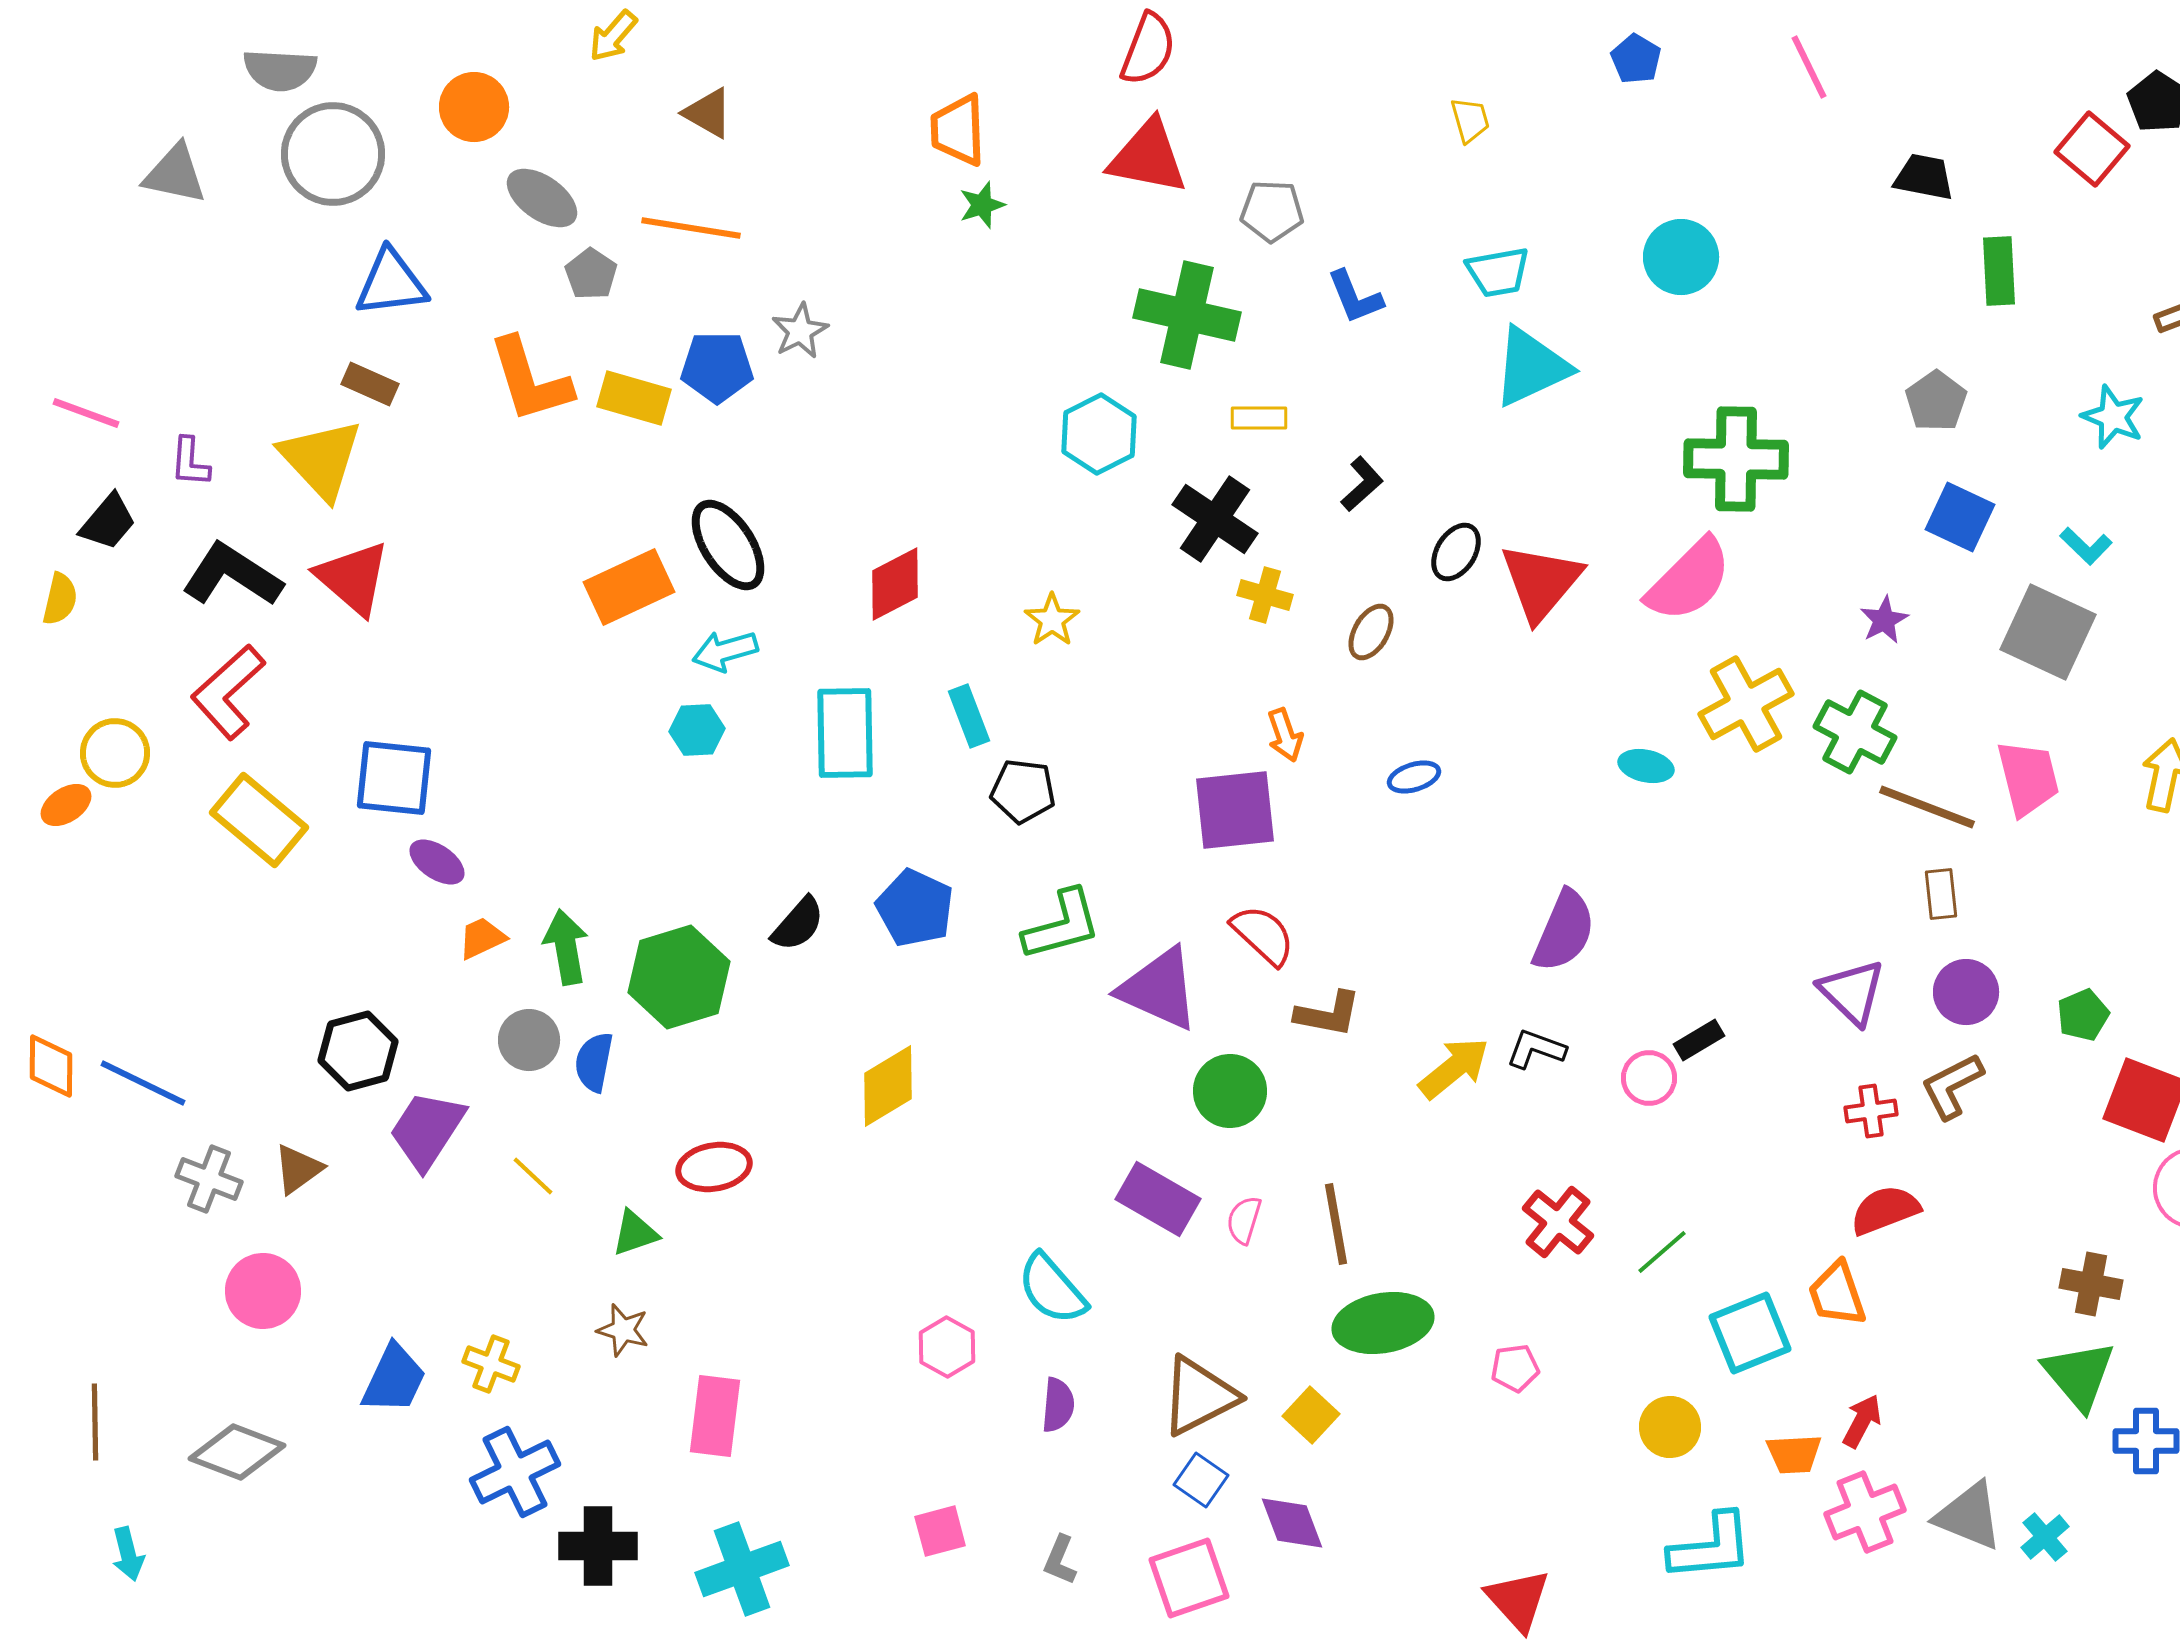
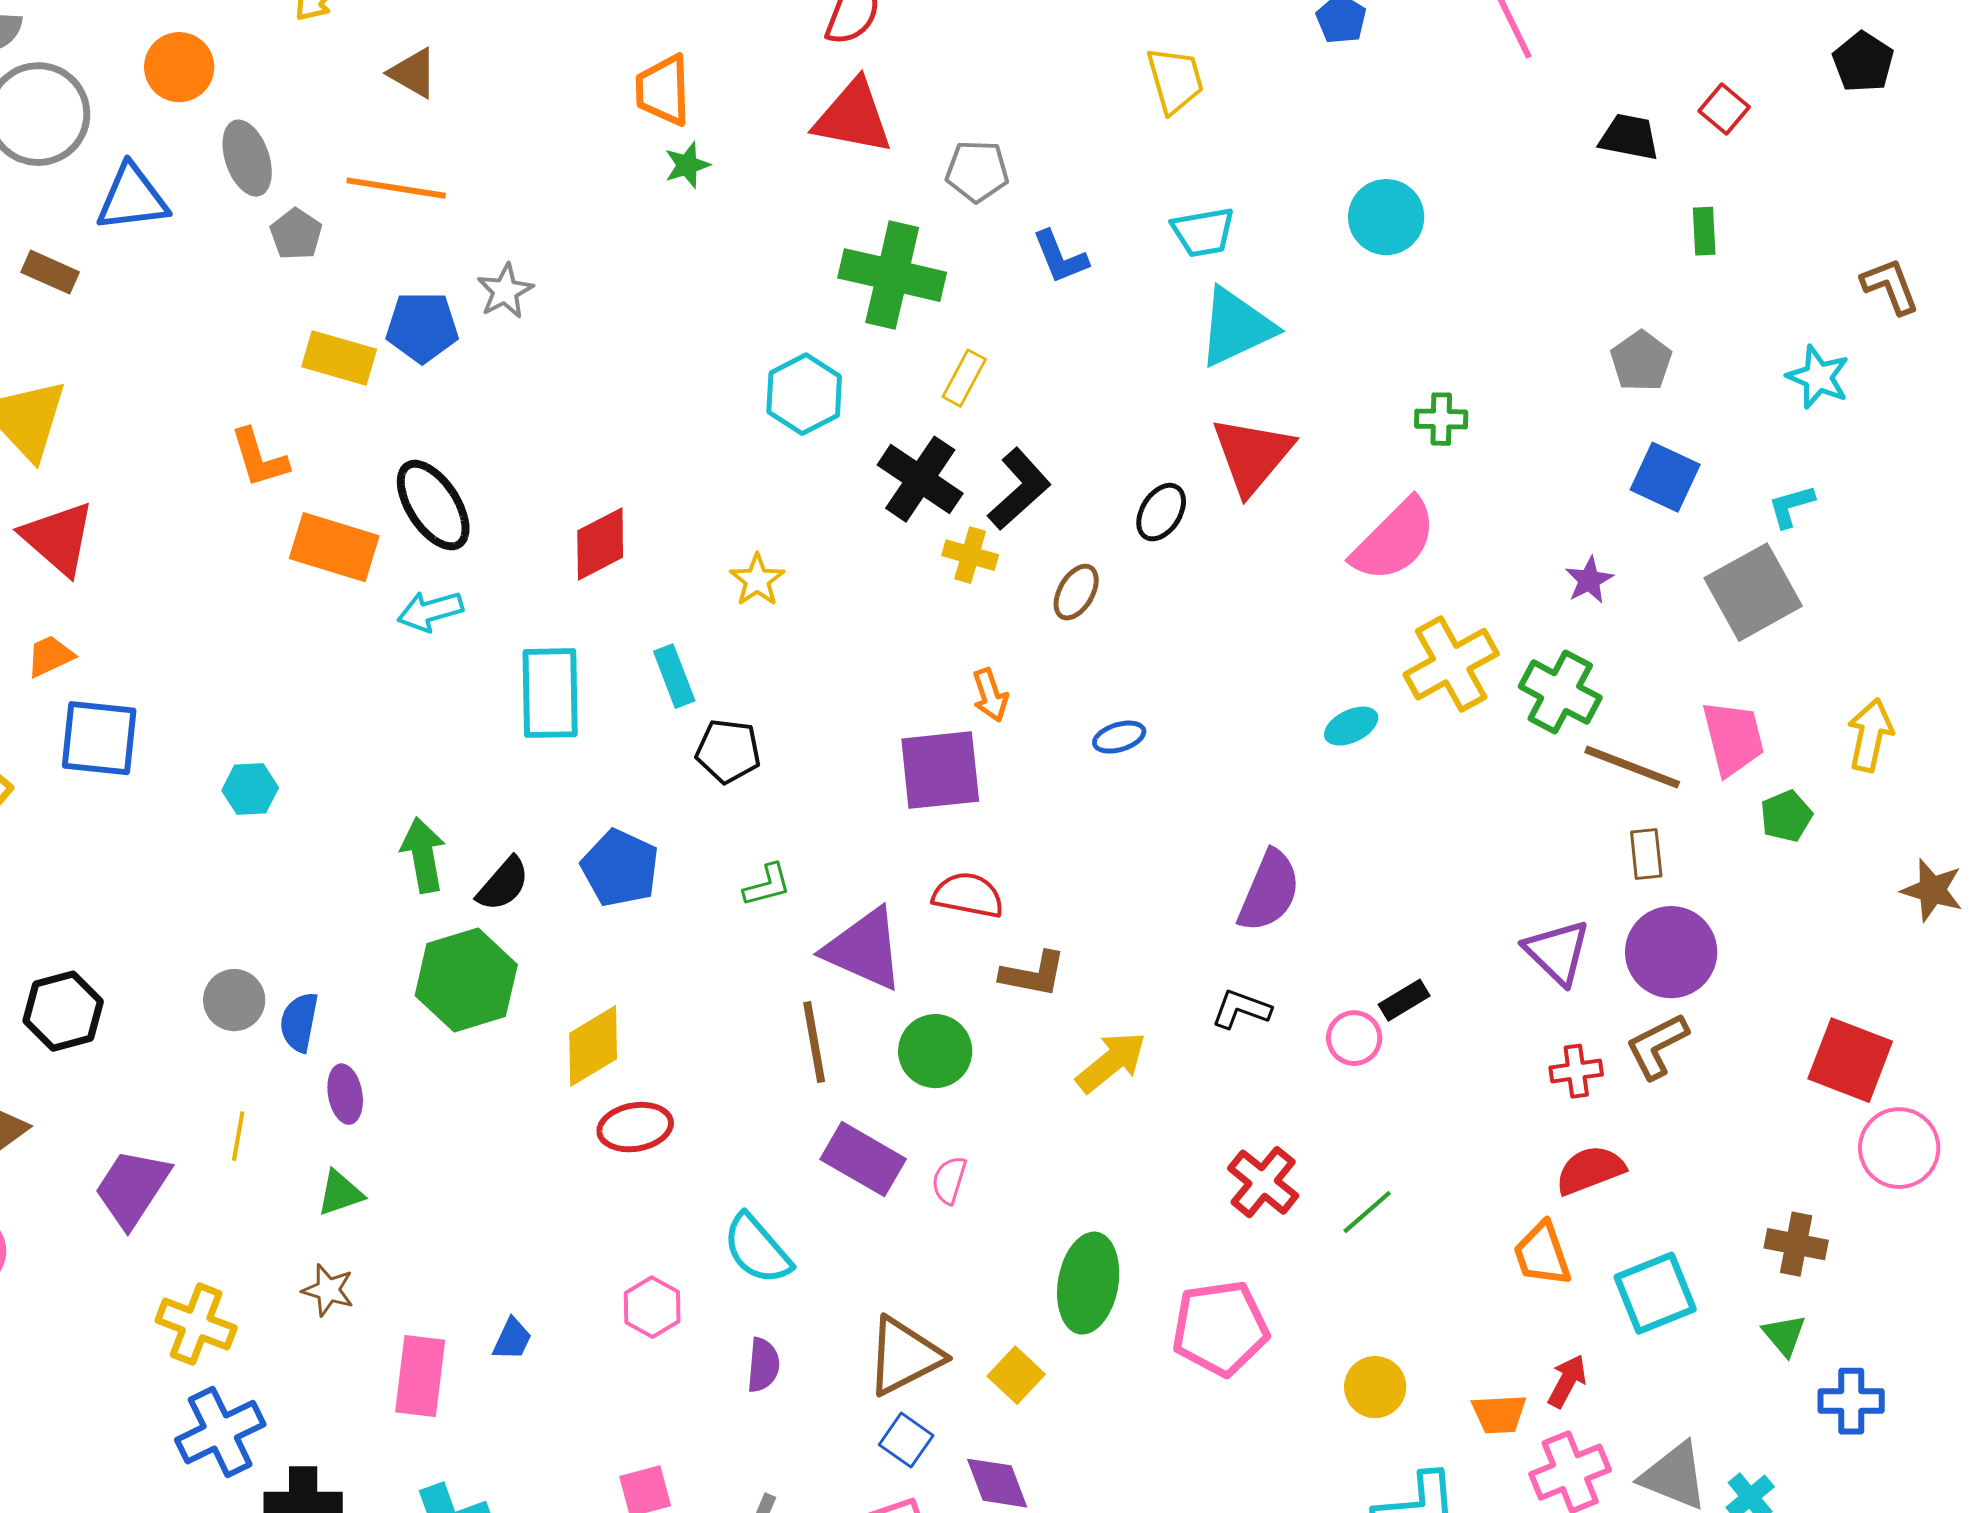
yellow trapezoid: (1470, 120) -> (1175, 80), size x1.5
red square: (2092, 149) -> (1724, 109), moved, size x0.7
gray ellipse: (542, 198) -> (247, 158), turned 36
green rectangle: (1999, 271) -> (1704, 231), size x0.7
blue triangle: (391, 283) -> (132, 198), moved
orange L-shape: (530, 380) -> (259, 458), moved, size x0.7
brown rectangle: (370, 384) -> (50, 272), moved
yellow rectangle: (1259, 418) -> (964, 378), turned -62
green cross: (1736, 459) -> (1441, 419), size x0.5
black L-shape: (1362, 484) -> (1019, 489), moved, size x1.5
cyan L-shape: (2086, 546) -> (1791, 506), turned 120
red triangle: (1541, 582) -> (1252, 455), moved
orange rectangle: (629, 587) -> (334, 547), turned 42
gray square: (2048, 632) -> (1753, 592), turned 36
cyan hexagon: (697, 730) -> (250, 789), moved
cyan ellipse: (1646, 766) -> (1351, 726), turned -38
purple ellipse: (437, 862) -> (345, 1094), moved, turned 46
green L-shape: (1062, 925) -> (767, 885), size x0.6
red semicircle: (1263, 935) -> (968, 895), turned -32
orange trapezoid: (482, 938) -> (50, 656), moved
green arrow: (566, 947) -> (423, 855), moved
green hexagon: (679, 977) -> (466, 980), moved
purple circle: (1966, 992) -> (1671, 952), size x1.4
green pentagon: (2083, 1015) -> (1786, 816), moved
yellow arrow: (1454, 1068) -> (1111, 1062), moved
purple trapezoid: (427, 1130) -> (132, 1188), moved
red ellipse: (714, 1167) -> (635, 1127), moved
yellow line: (533, 1176) -> (238, 1136), turned 57
brown line: (1336, 1224) -> (814, 1042), moved
green ellipse: (1383, 1323) -> (1088, 1283), turned -70
cyan square: (1750, 1333) -> (1655, 1293), moved
yellow cross: (491, 1364) -> (196, 1324), size x1.4
pink pentagon: (1515, 1368) -> (1220, 1328), size x2.0
green triangle: (2079, 1375) -> (1784, 1335), size x0.6
blue trapezoid: (394, 1379) -> (512, 1339), moved, size x0.6

